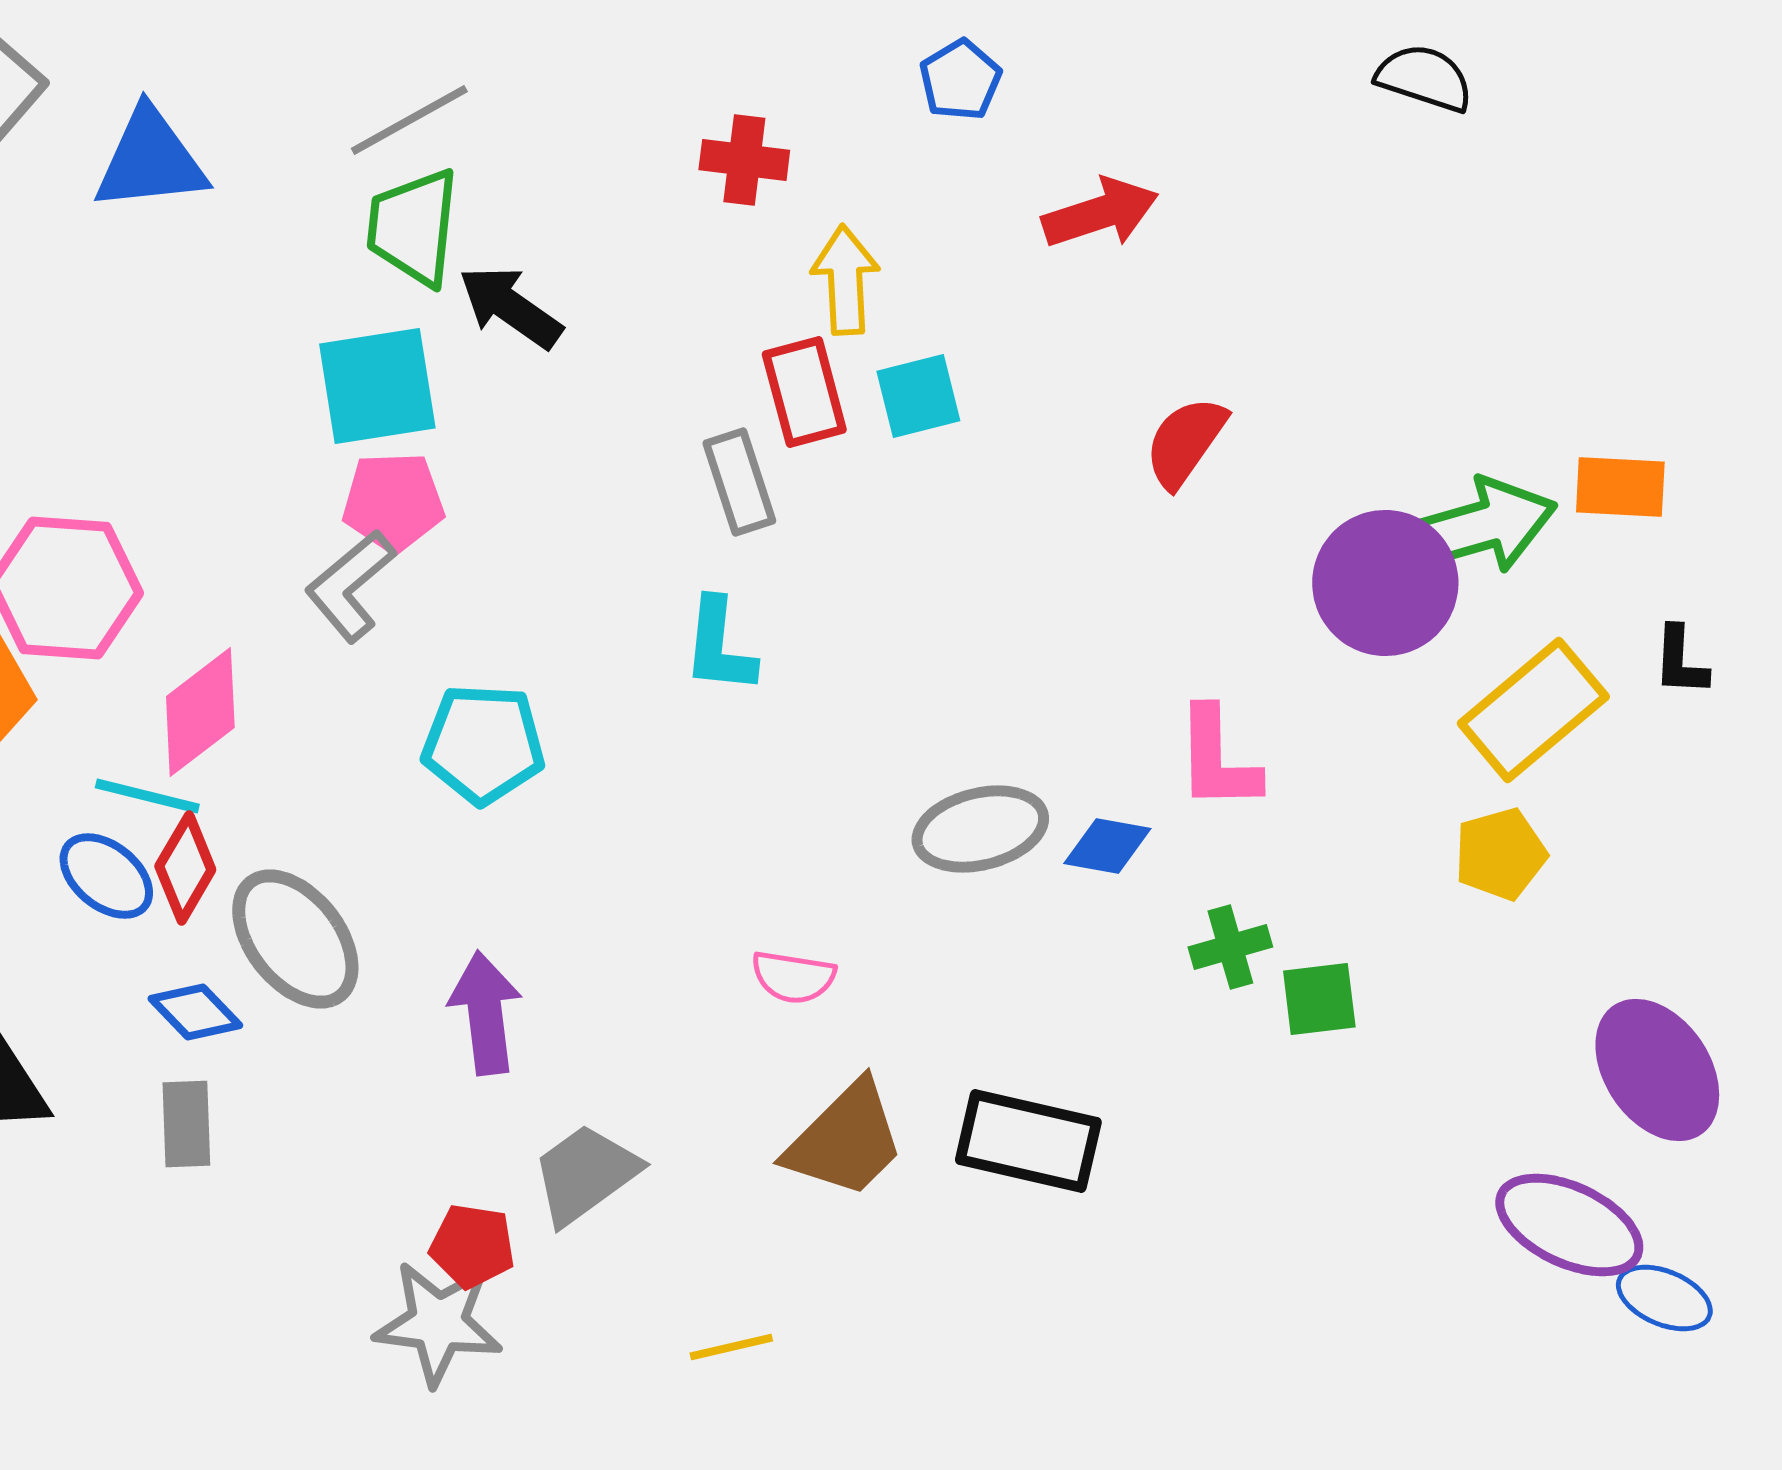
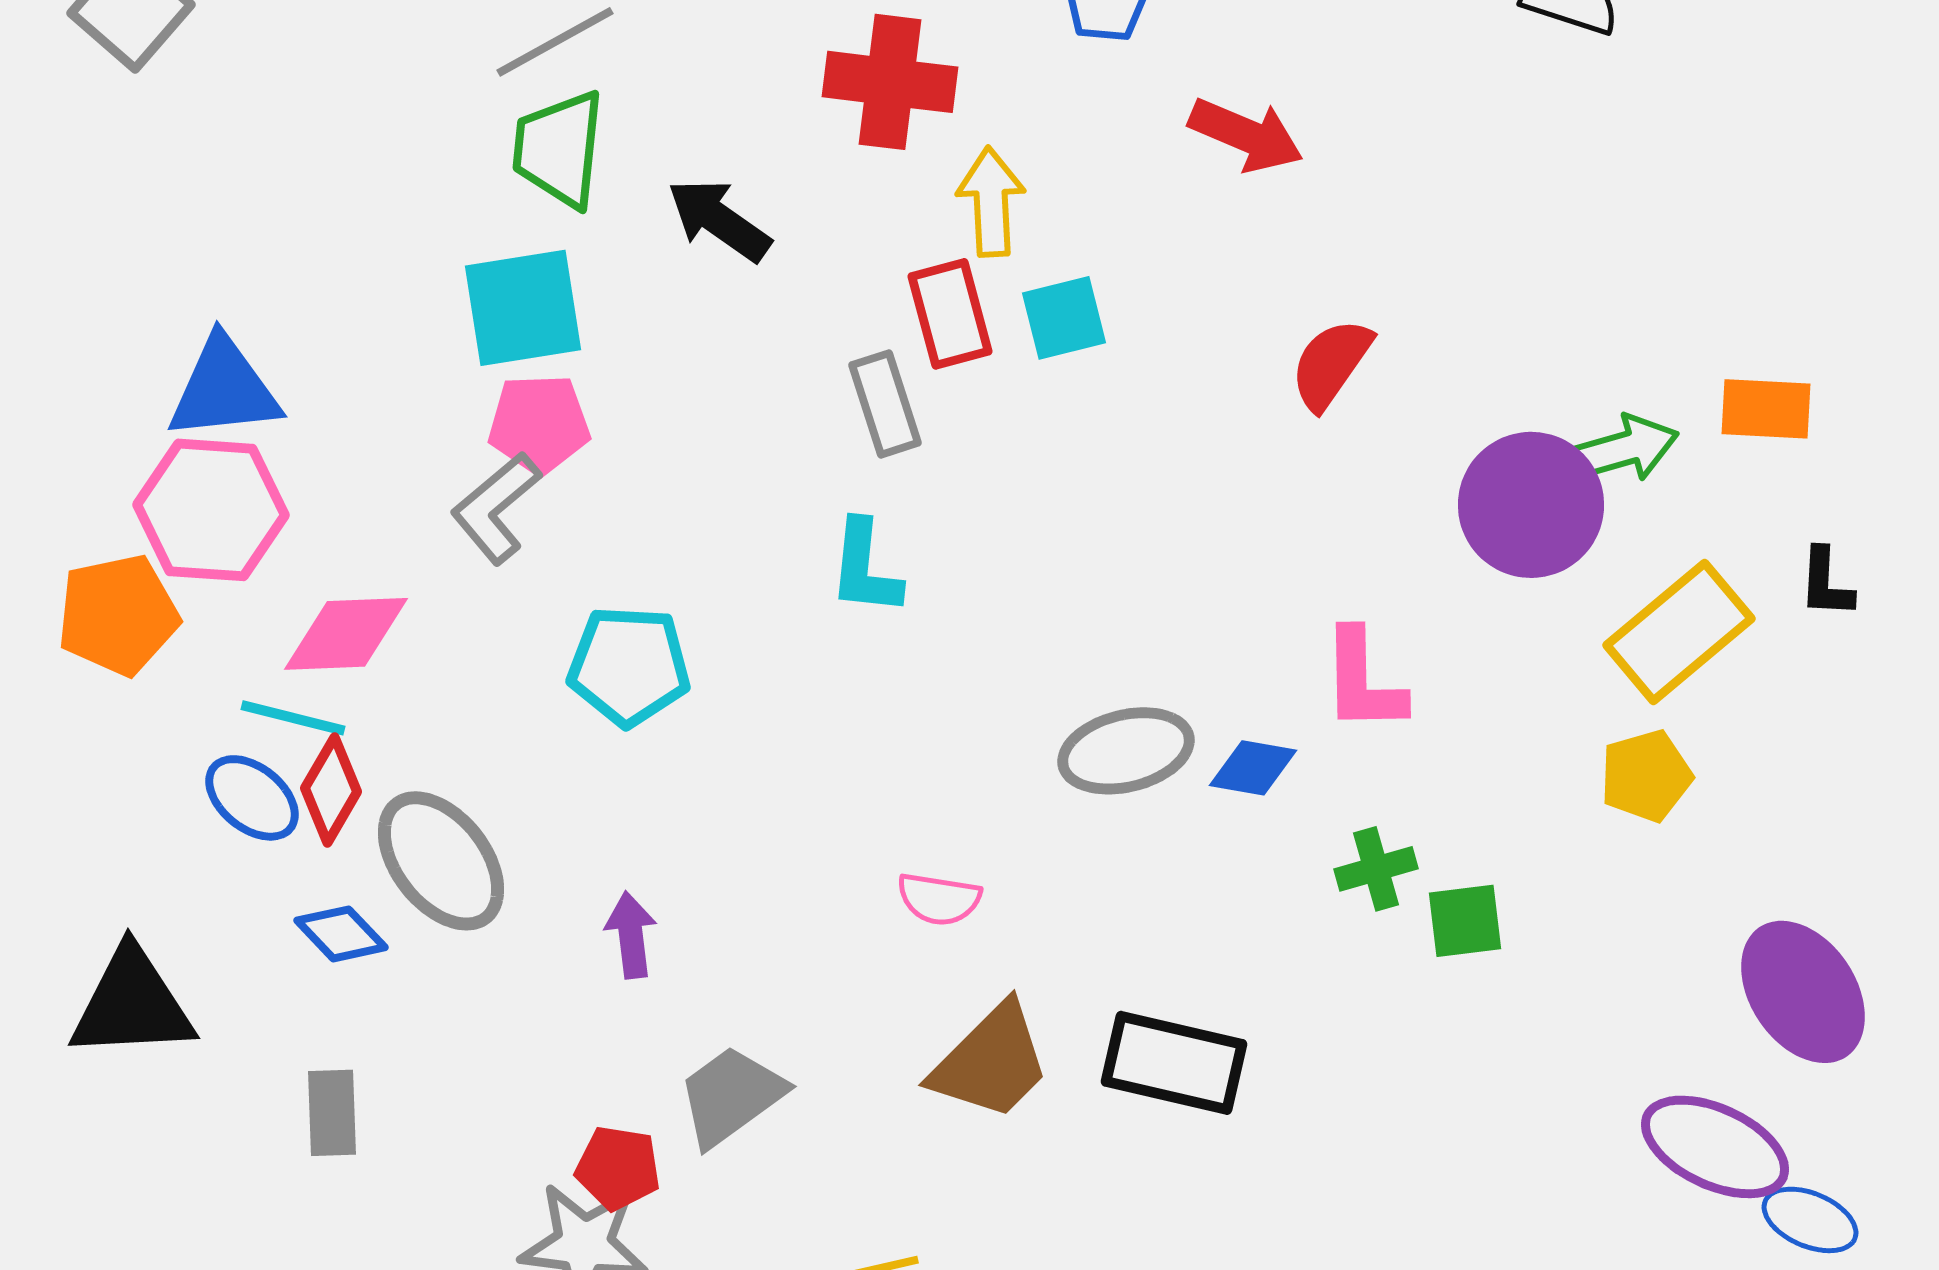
blue triangle: (150, 160) -> (224, 389), moved
red cross: (744, 160) -> (890, 82), size x1.5
red arrow: (1100, 213) -> (1246, 135), turned 41
black arrow: (510, 307) -> (719, 220), moved
green arrow: (1478, 527) -> (1624, 449), size x0.7
pink diamond: (200, 712) -> (346, 634), turned 35
purple arrow: (485, 1013) -> (631, 935), size x0.7
gray rectangle: (186, 1124) -> (332, 1113), moved

